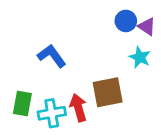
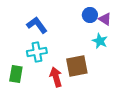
blue L-shape: (52, 56) -> (37, 25), moved
cyan cross: (52, 113) -> (37, 52), moved

